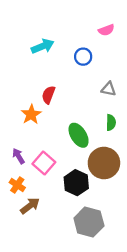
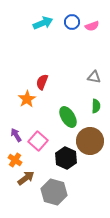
cyan arrow: (43, 46) -> (43, 23), moved
blue circle: (83, 57) -> (72, 22), moved
gray hexagon: (89, 222) -> (54, 192), moved

